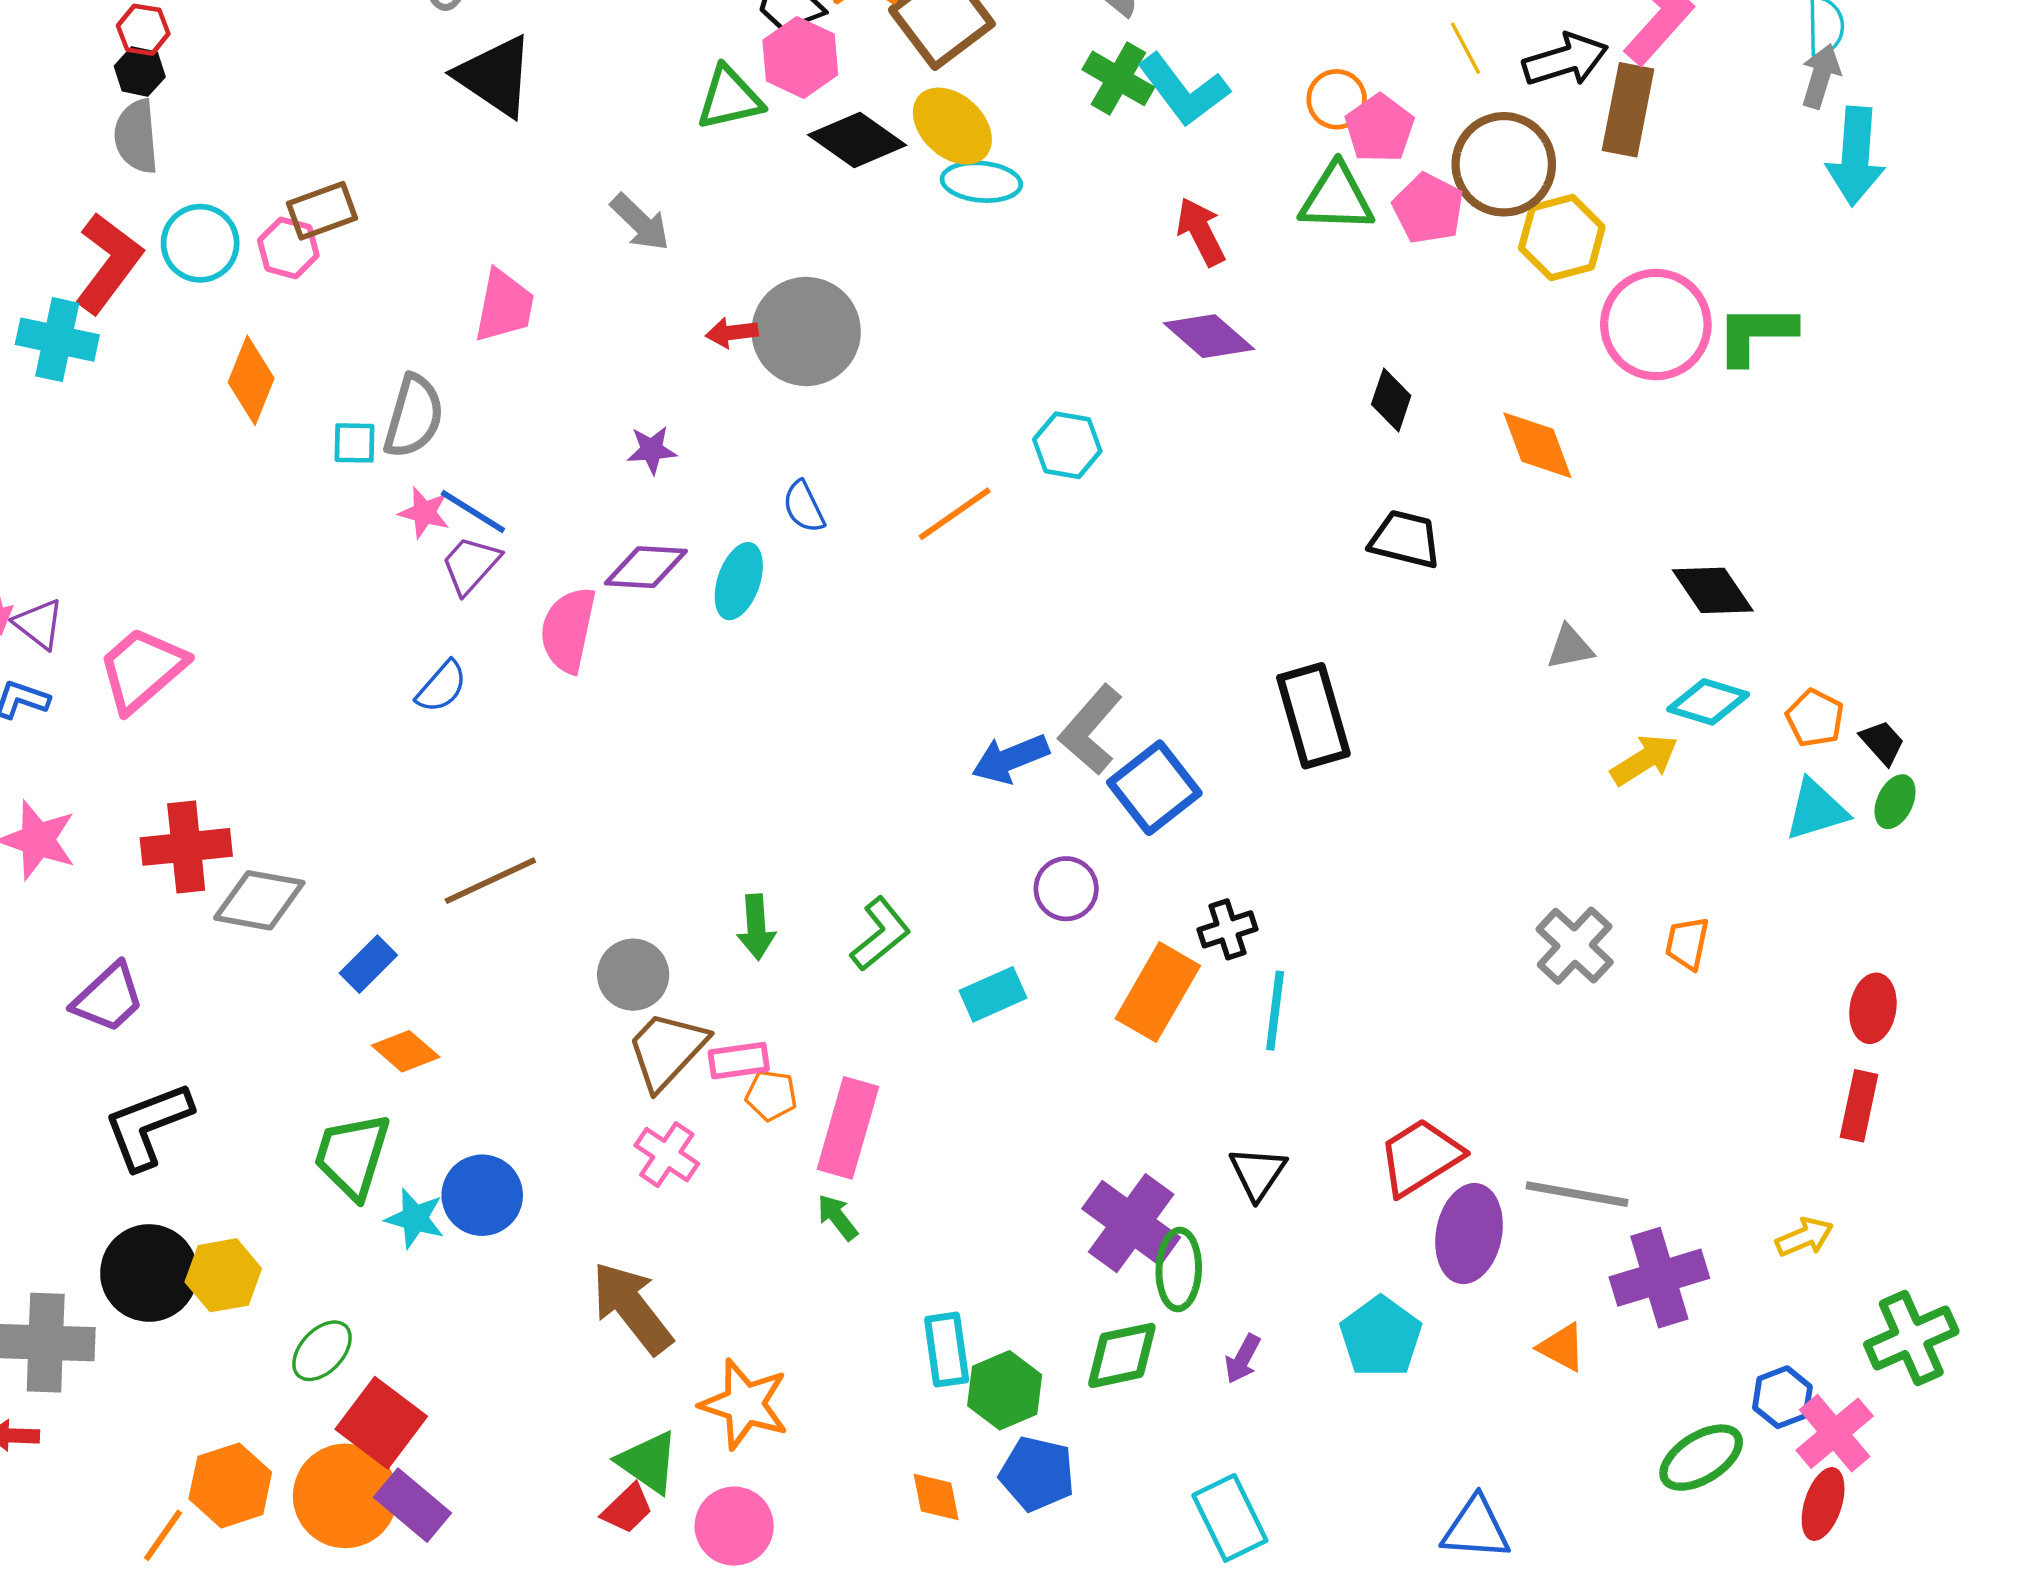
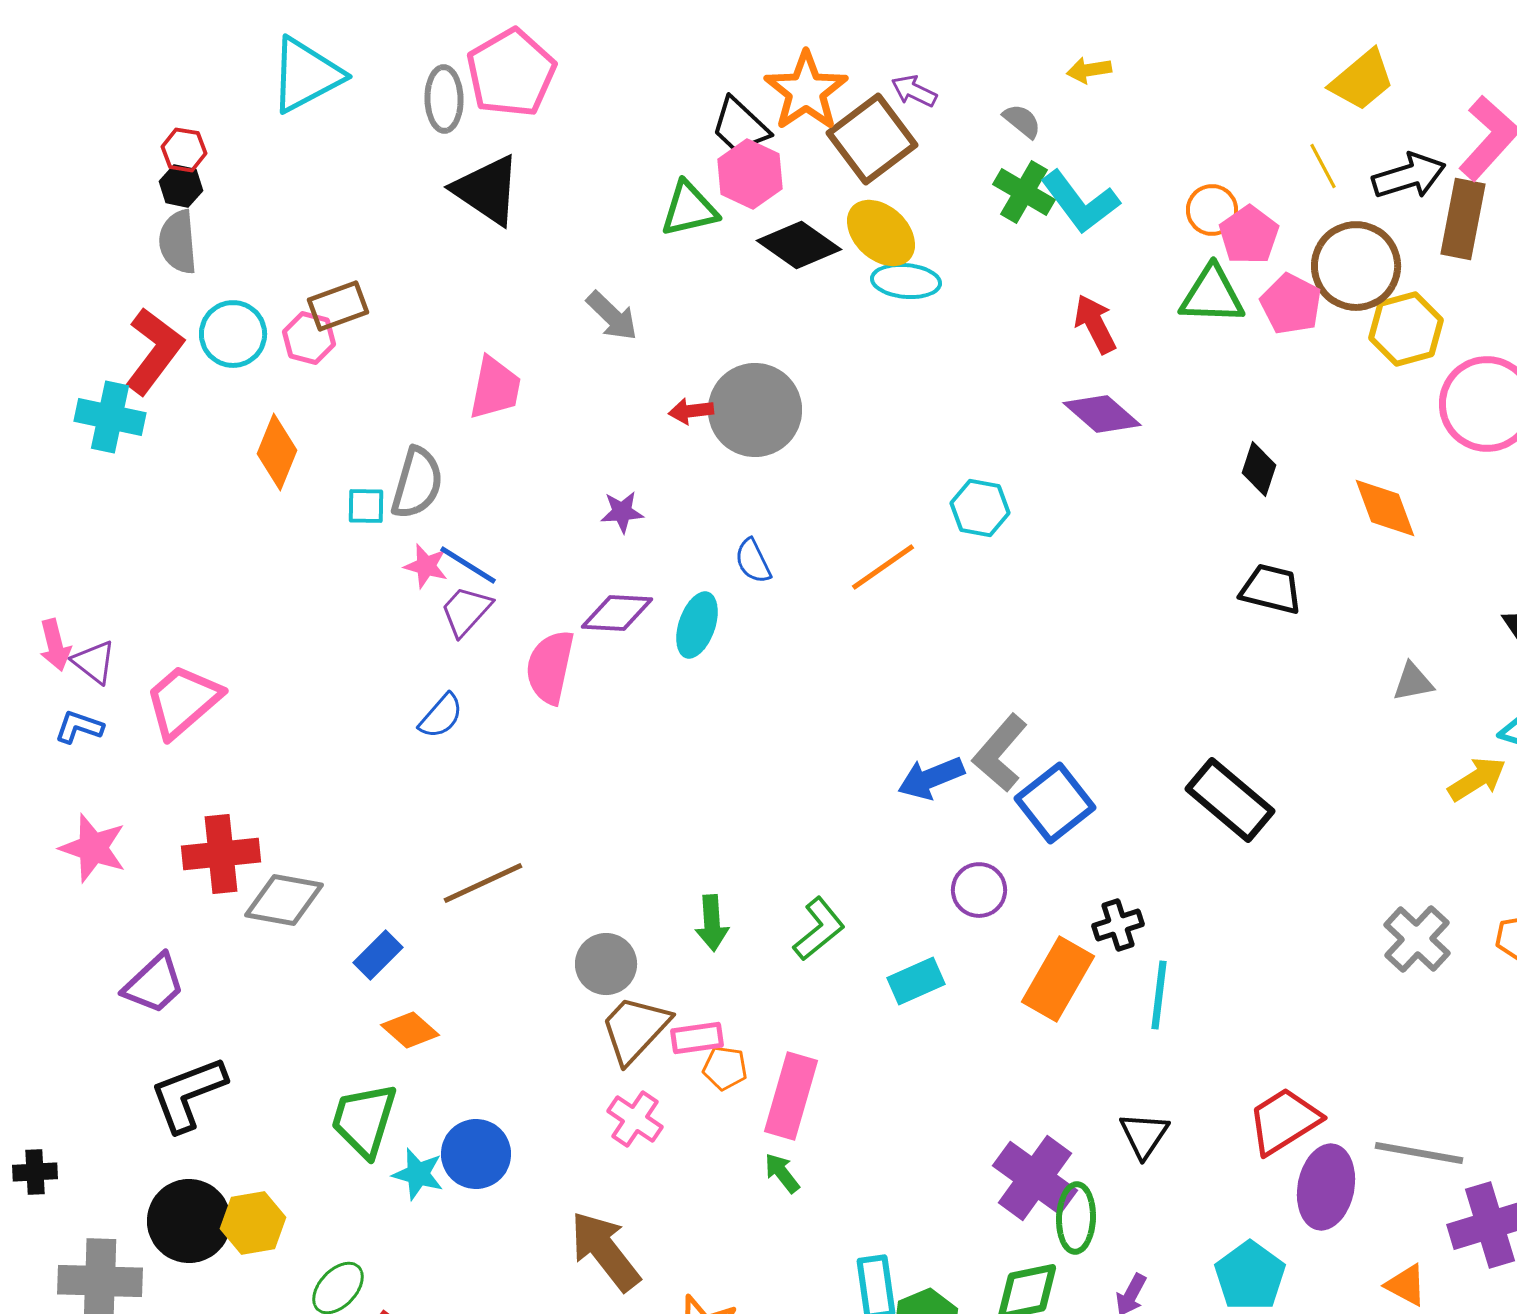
black rectangle: (1313, 716) -> (1230, 800), moved, turned -34

